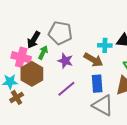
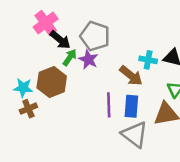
black arrow: (34, 40) -> (60, 40), turned -90
pink cross: (21, 57) -> (46, 23), moved, turned 30
purple star: (65, 61) -> (88, 60), moved
purple line: (66, 89) -> (109, 105), moved, turned -60

